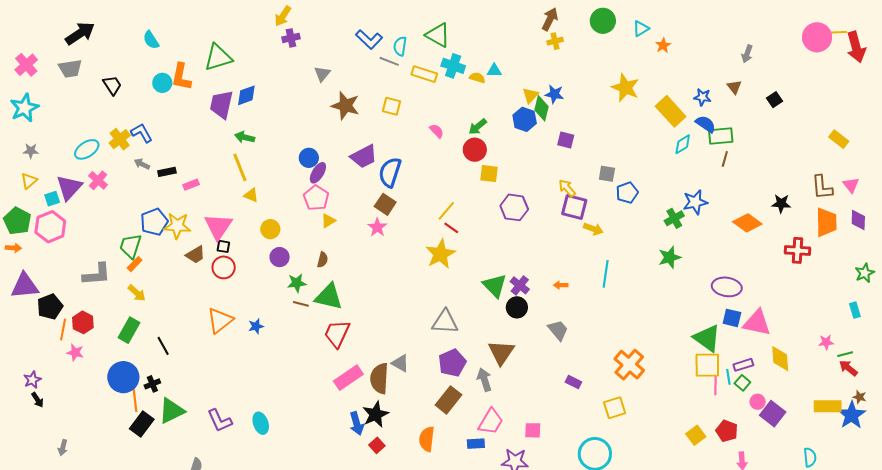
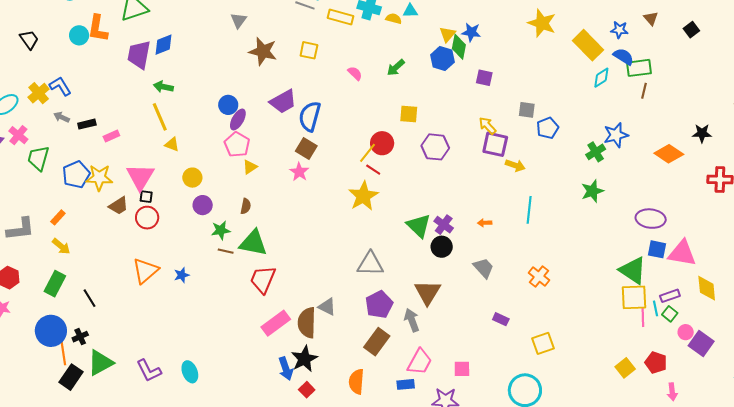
red circle: (475, 150) -> (382, 143), moved
green trapezoid: (130, 246) -> (38, 158), moved
orange cross: (629, 365) -> (539, 276), moved, size x0.7

